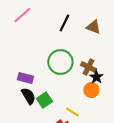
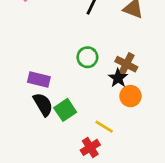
green circle: (60, 62) -> (87, 57), size x0.6
black star: (96, 77) -> (118, 78), moved

